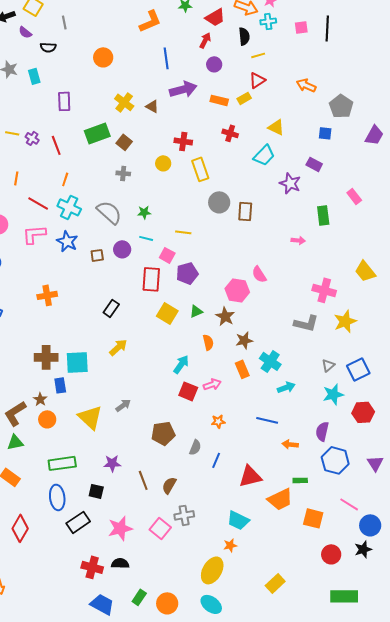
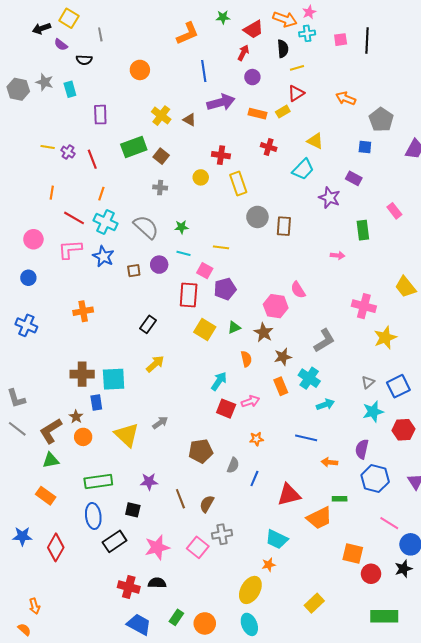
gray L-shape: (306, 323) -> (324, 341), moved, turned -45
orange square: (313, 518) -> (353, 553), moved
cyan ellipse: (211, 604) -> (249, 624), turned 30

